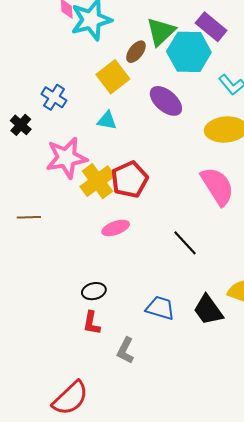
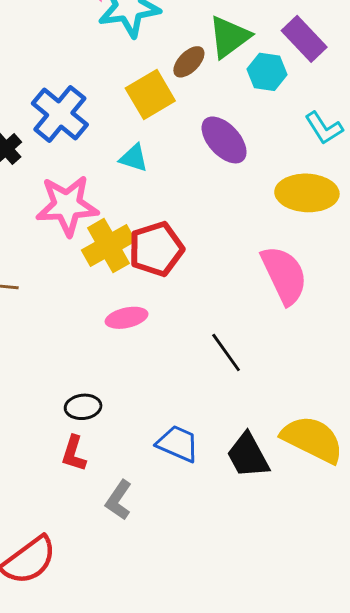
cyan hexagon: (189, 52) -> (267, 72), size x0.6
blue cross: (54, 97) -> (60, 114), size x1.5

